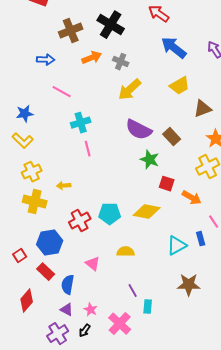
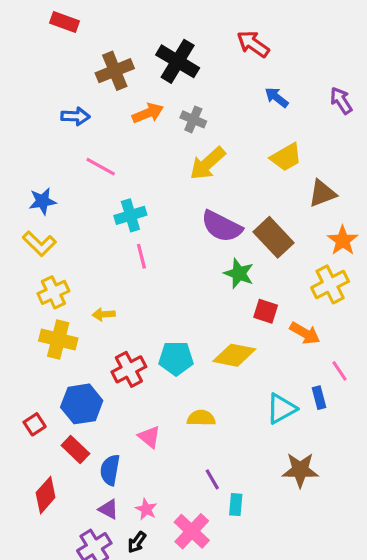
blue arrow: (174, 48) -> (277, 97), size x0.6
brown rectangle: (172, 137) -> (273, 237), size x1.4

